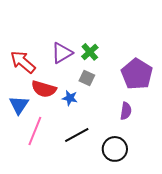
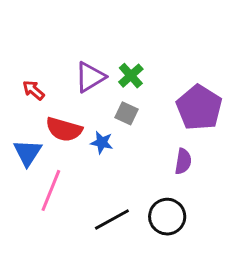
red arrow: (23, 62) -> (33, 90), size x0.6
black line: (77, 135) -> (112, 220), moved

